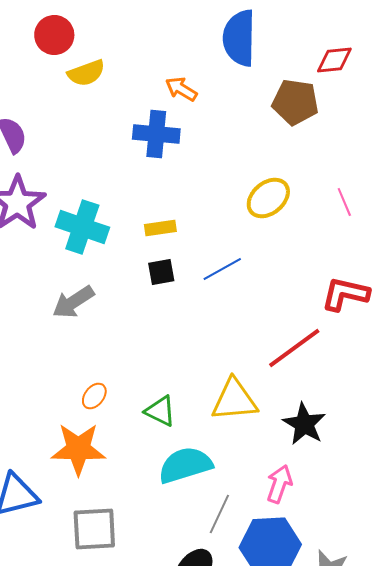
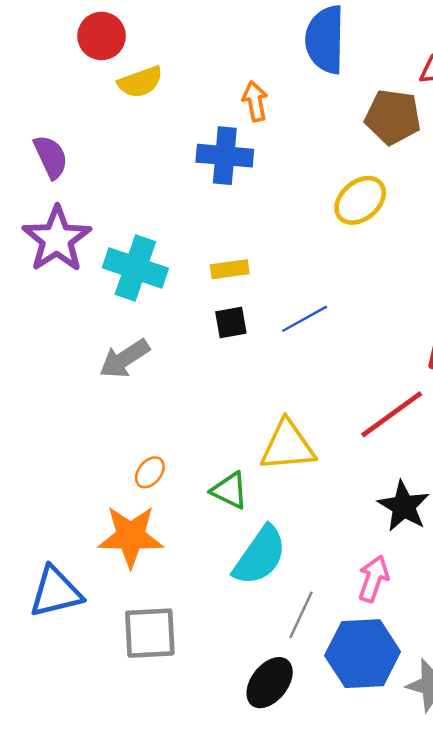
orange arrow: (181, 89) -> (255, 101), turned 48
yellow ellipse: (268, 198) -> (360, 200), moved
yellow triangle: (234, 400) -> (288, 446), moved
cyan semicircle: (185, 465) -> (260, 556), turned 142

